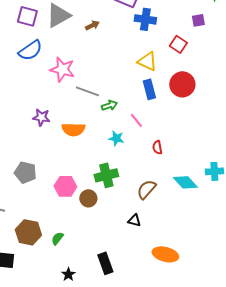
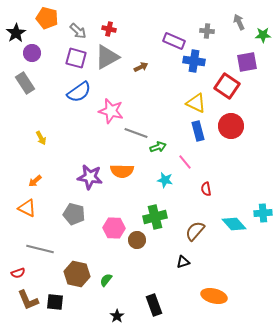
purple square: (198, 20) -> (247, 62), size x1.5
red square: (178, 44) -> (227, 86), size x1.4
purple star: (41, 117) -> (90, 177), moved, size x1.4
black triangle: (134, 220) -> (183, 262), turned -32

